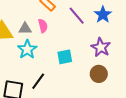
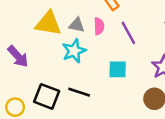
purple line: (77, 16) -> (128, 33), moved
black line: (38, 81) -> (79, 92), turned 60

